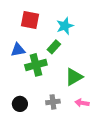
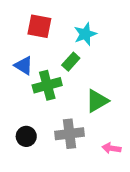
blue triangle: (18, 50) -> (24, 66), turned 42
gray cross: (53, 102) -> (69, 134), size x1.5
pink arrow: (82, 103) -> (111, 148), moved

